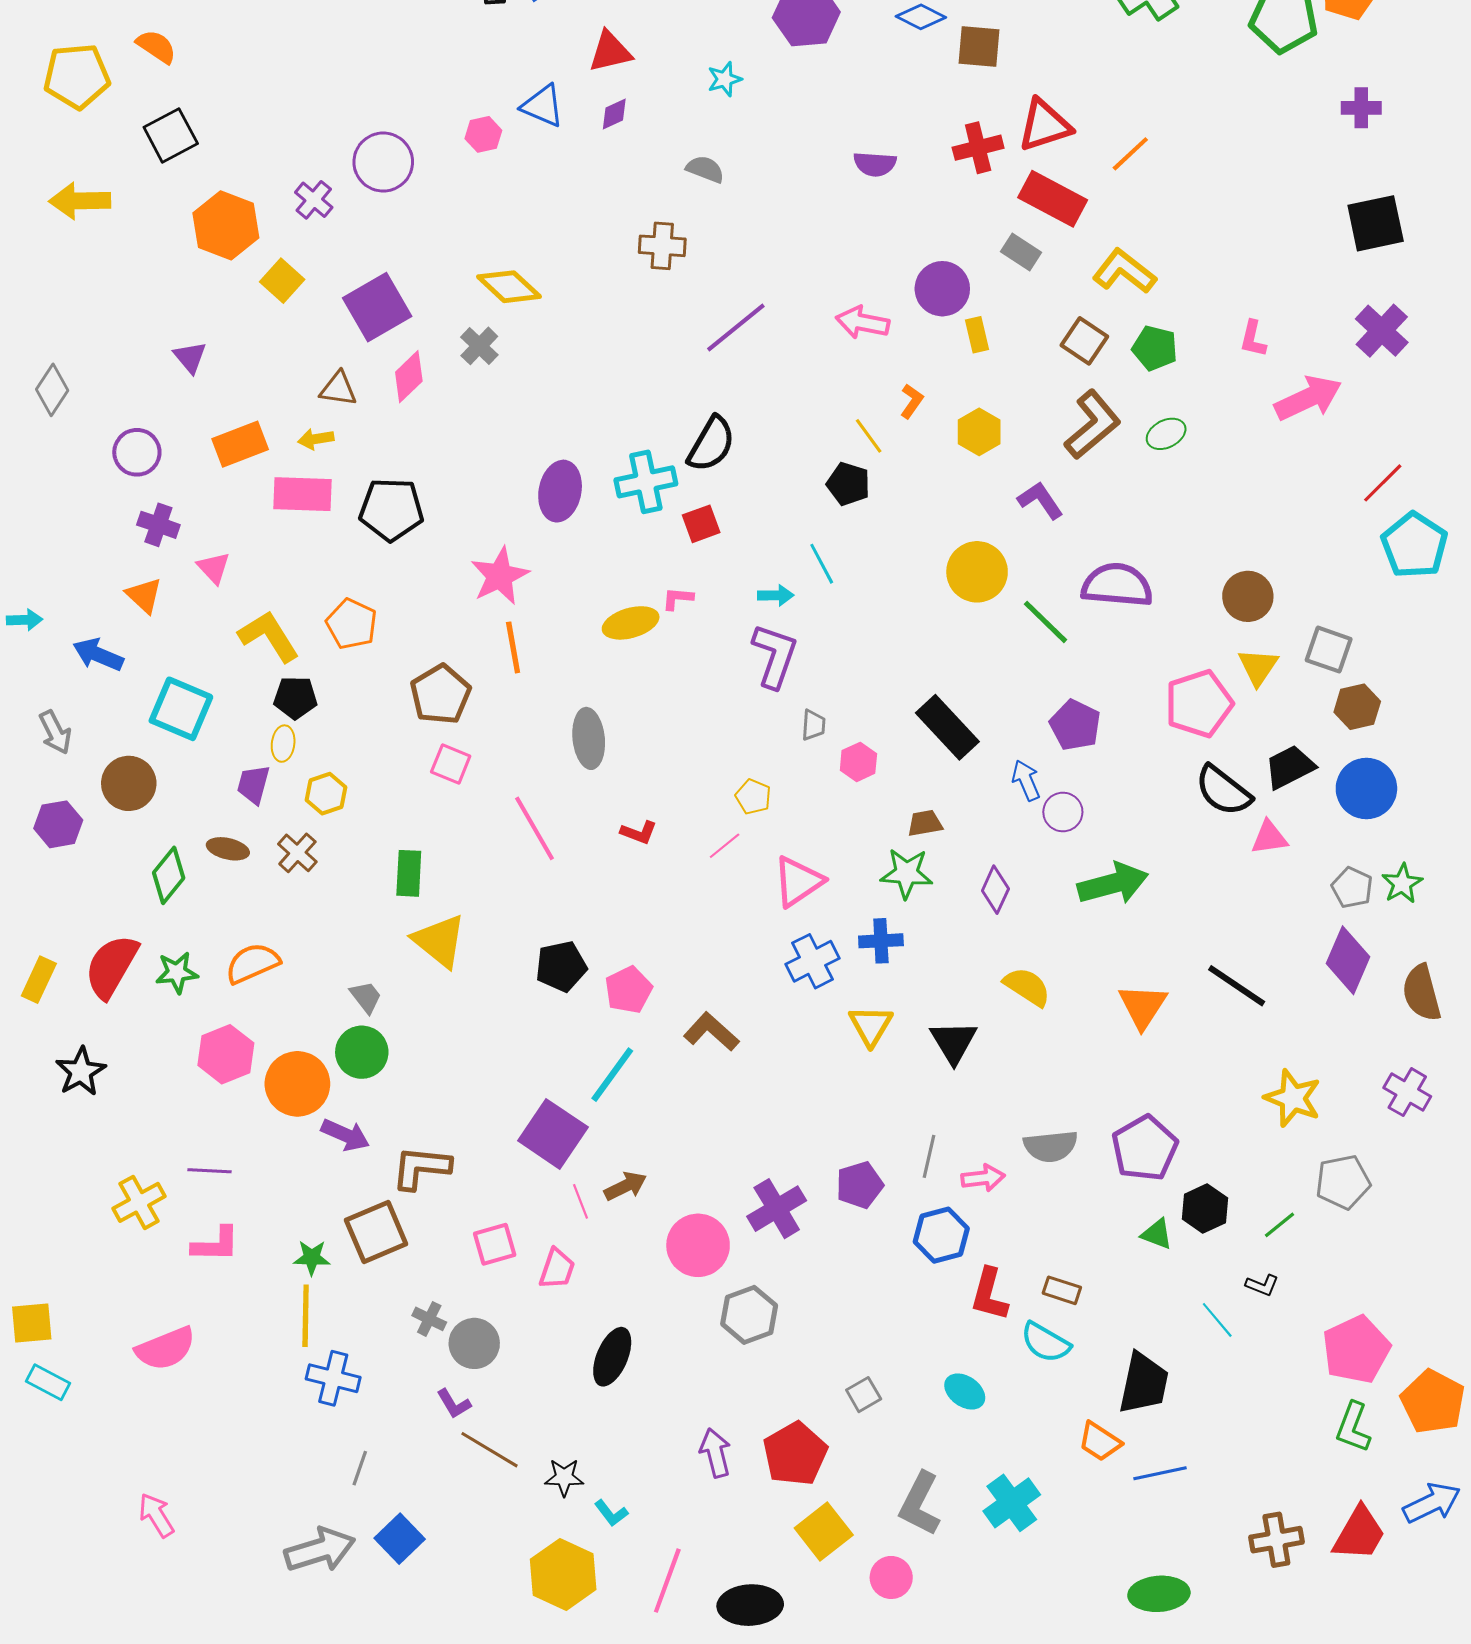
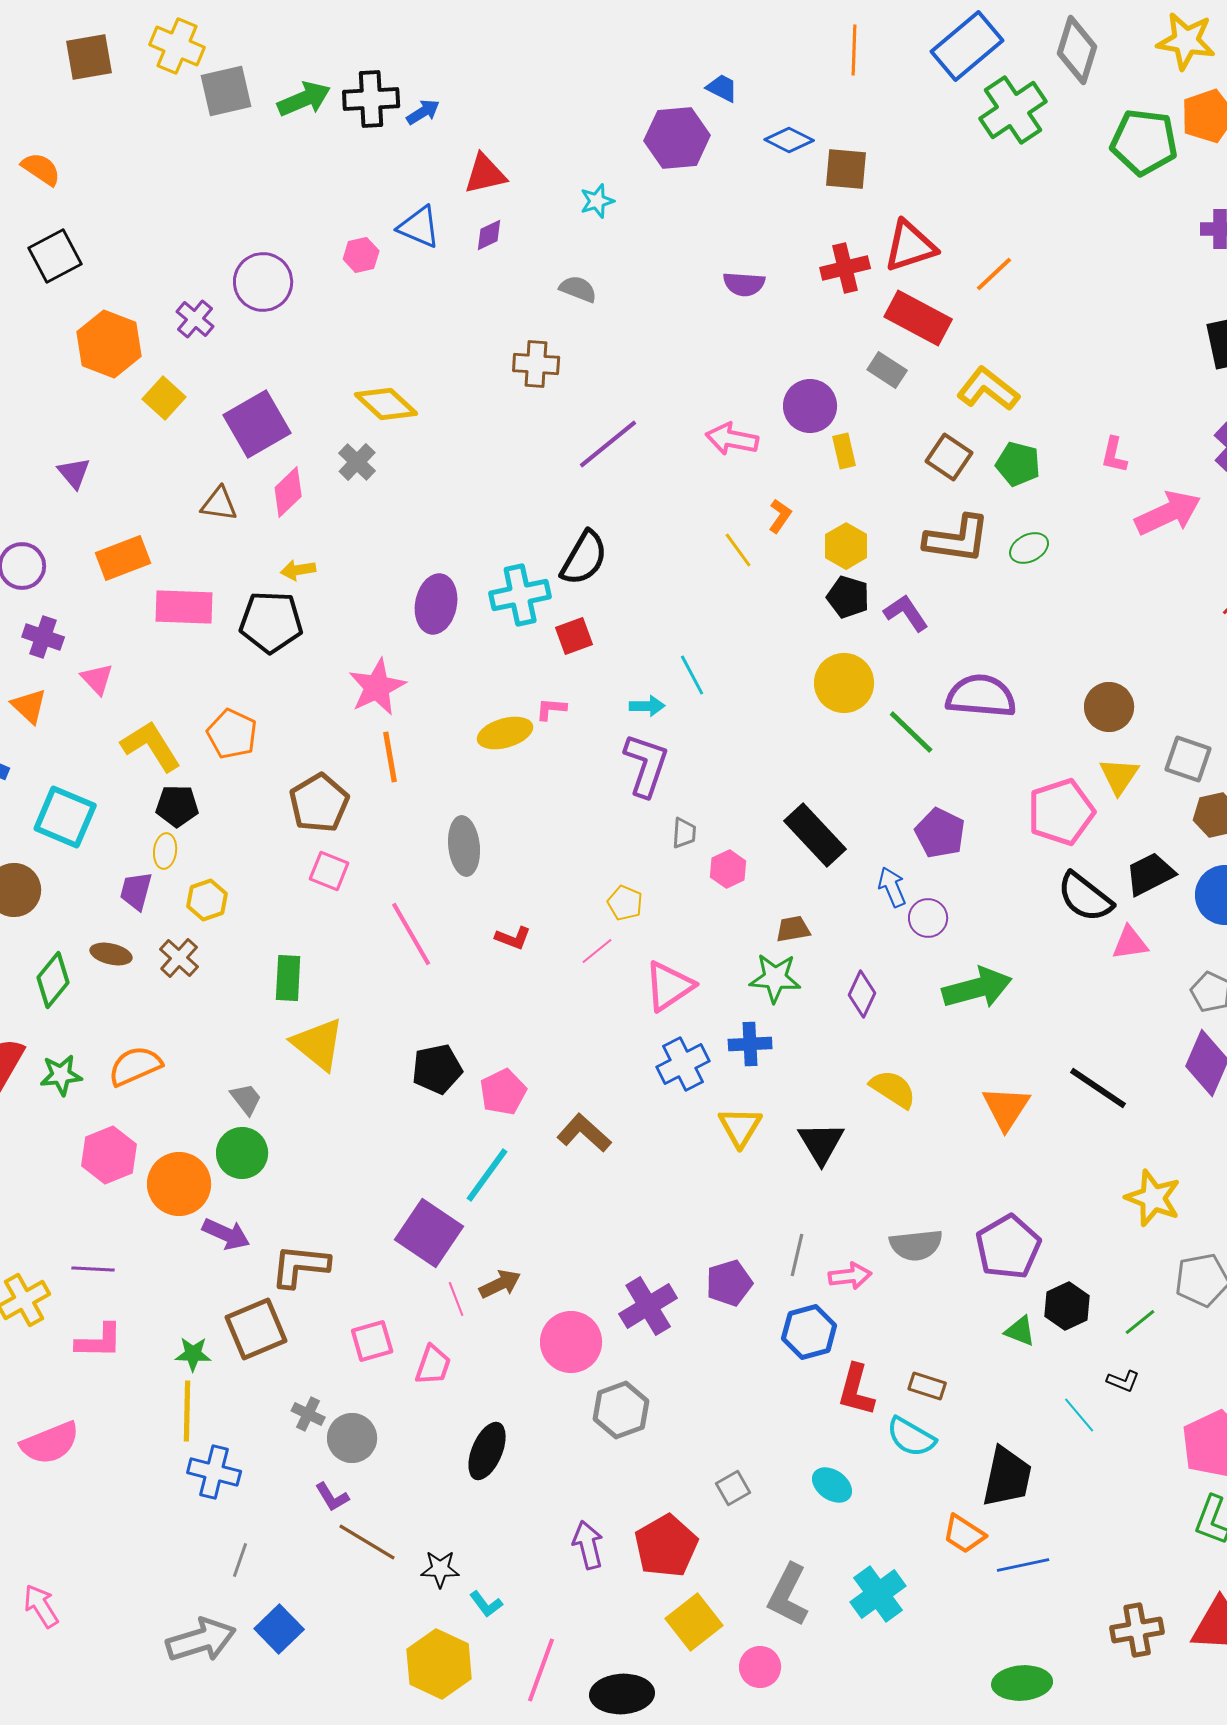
brown L-shape: (1093, 425) -> (957, 539), turned 48
yellow arrow: (316, 439) -> (298, 570), moved
black pentagon: (848, 484) -> (848, 597), moved

